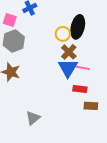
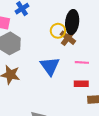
brown cross: (69, 52) -> (68, 38), moved
blue triangle: (68, 68) -> (50, 66), moved

